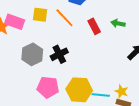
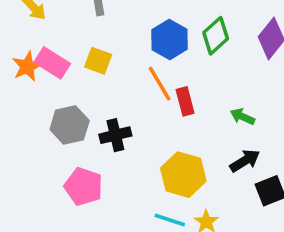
orange line: (64, 18) -> (160, 84), moved
green arrow: (118, 23) -> (242, 117), moved
yellow hexagon: (79, 90) -> (183, 175), moved

